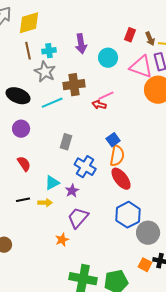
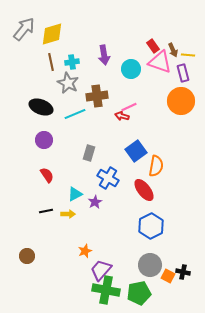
red rectangle: (130, 35) -> (153, 46), turned -56
pink triangle: (141, 67) -> (160, 62), moved
blue square: (113, 140) -> (136, 151), size x1.5
orange semicircle: (117, 156) -> (156, 166), moved
purple trapezoid: (78, 218) -> (101, 270), moved
gray circle: (148, 233) -> (150, 265), moved

